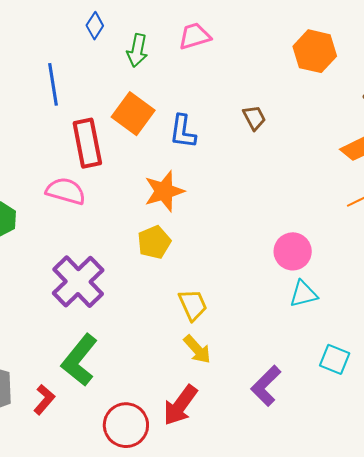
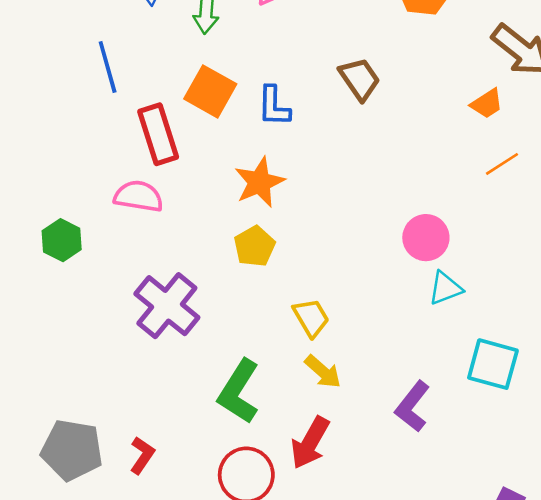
brown trapezoid: (254, 118) -> (360, 79), size x1.4
cyan square: (335, 359) -> (493, 364), size x1.4
green L-shape: (80, 360) -> (239, 392), moved

